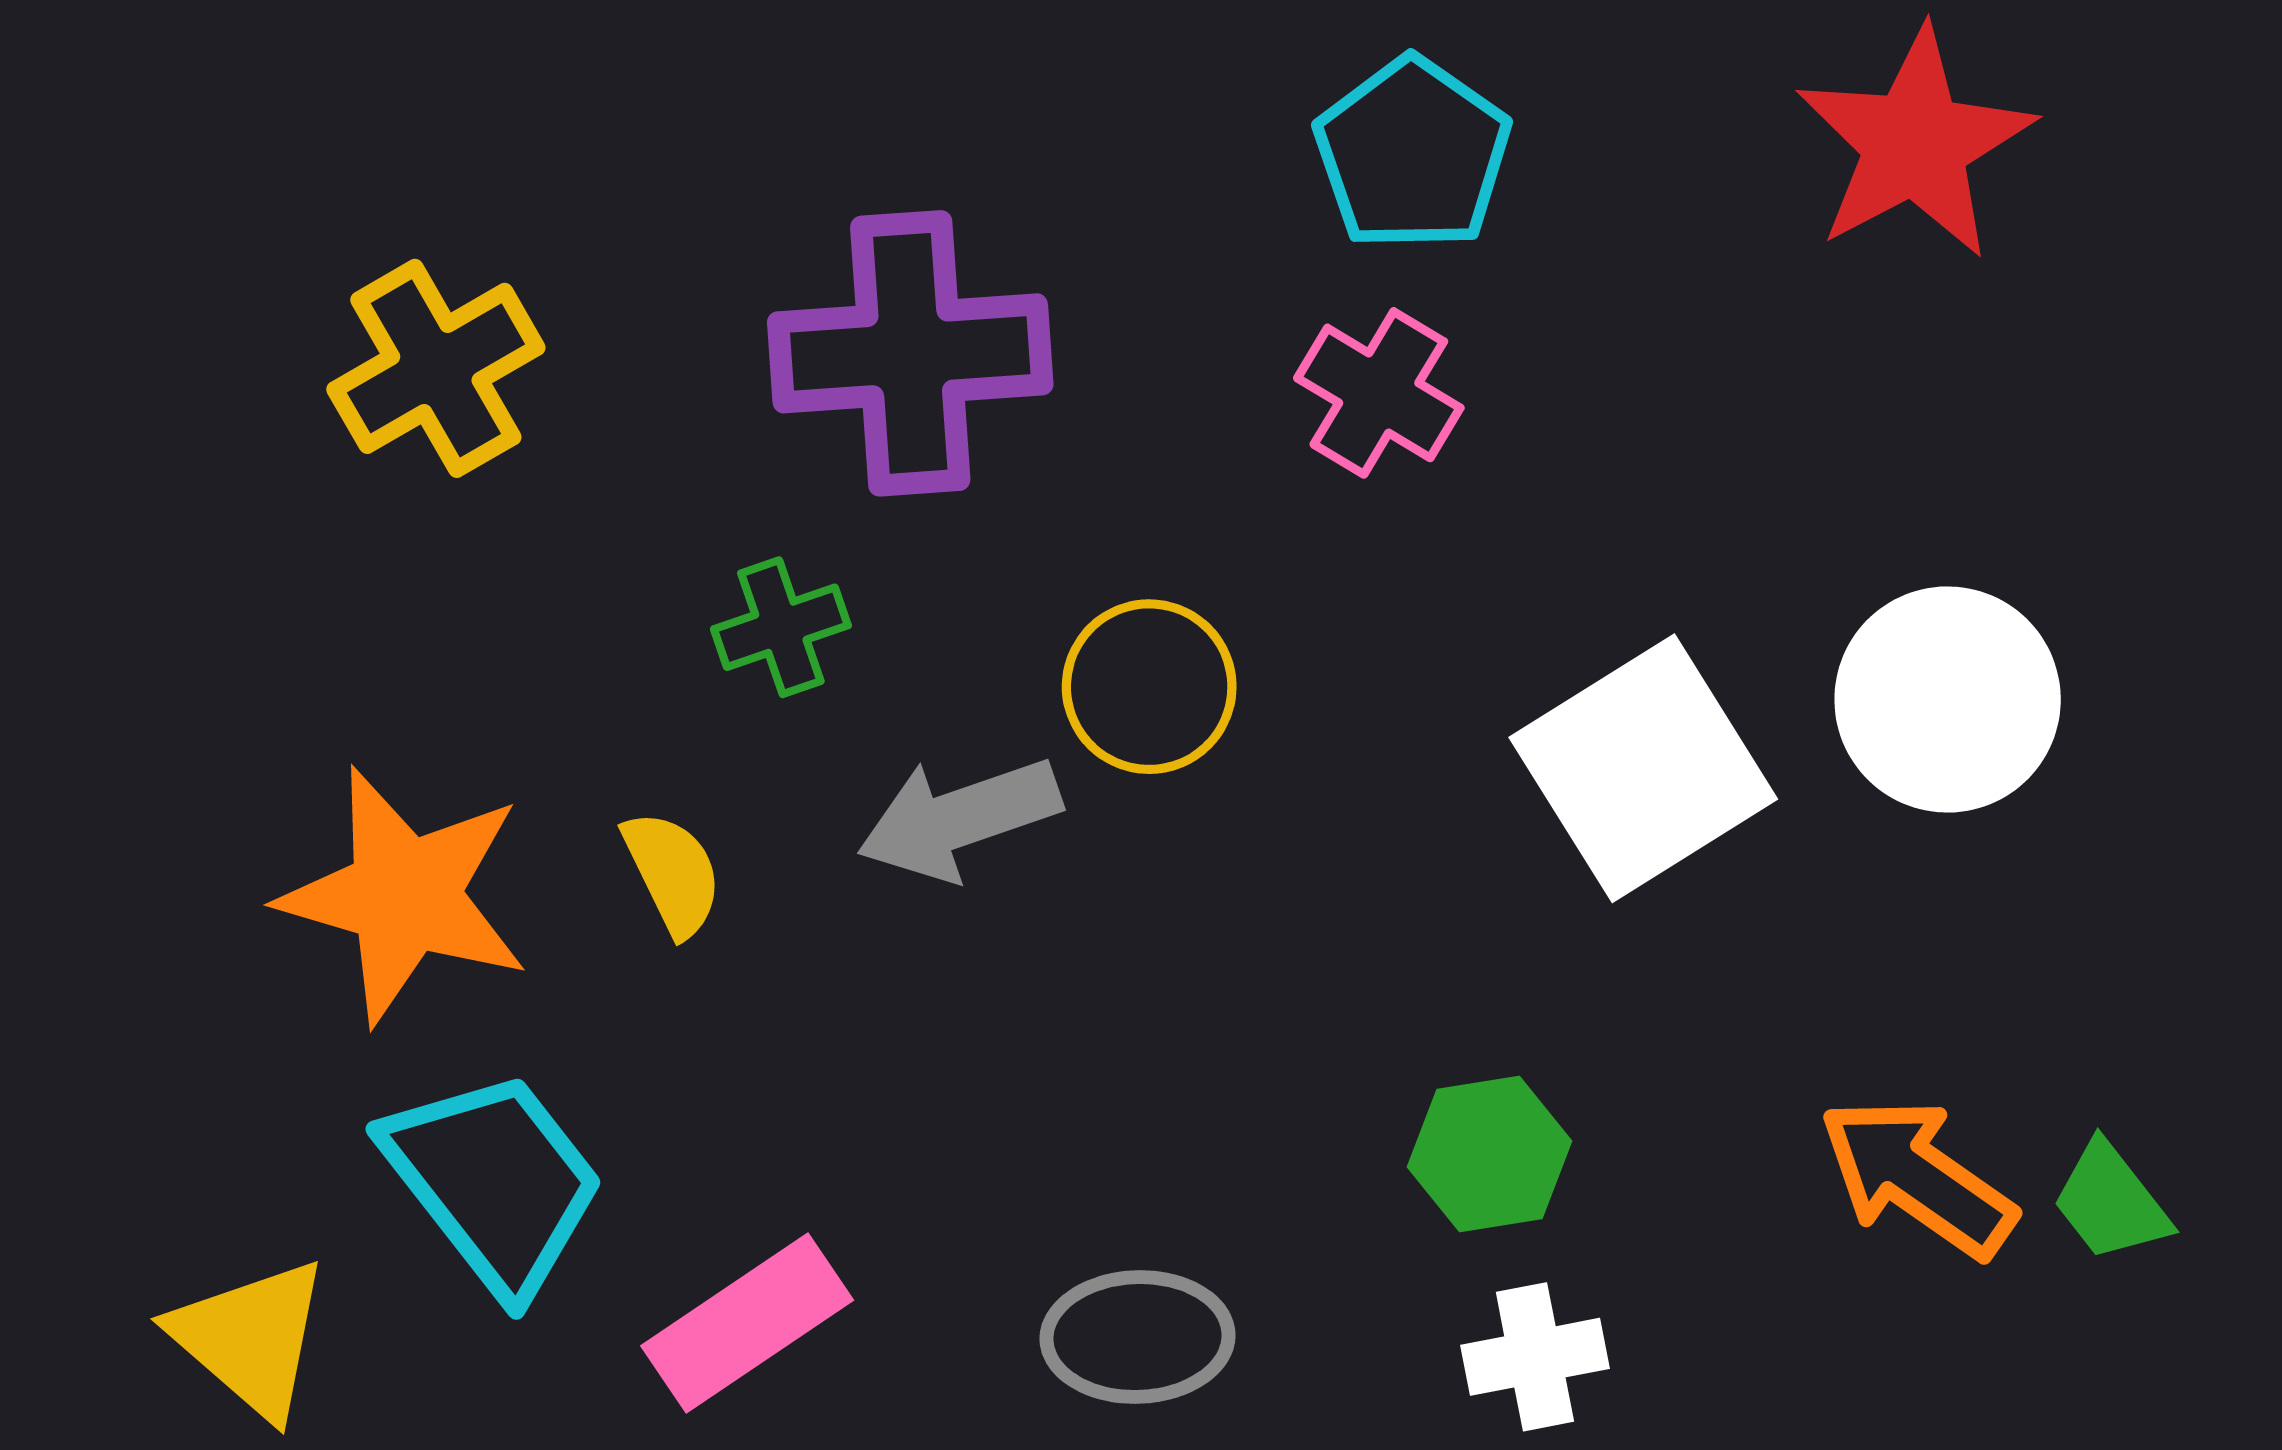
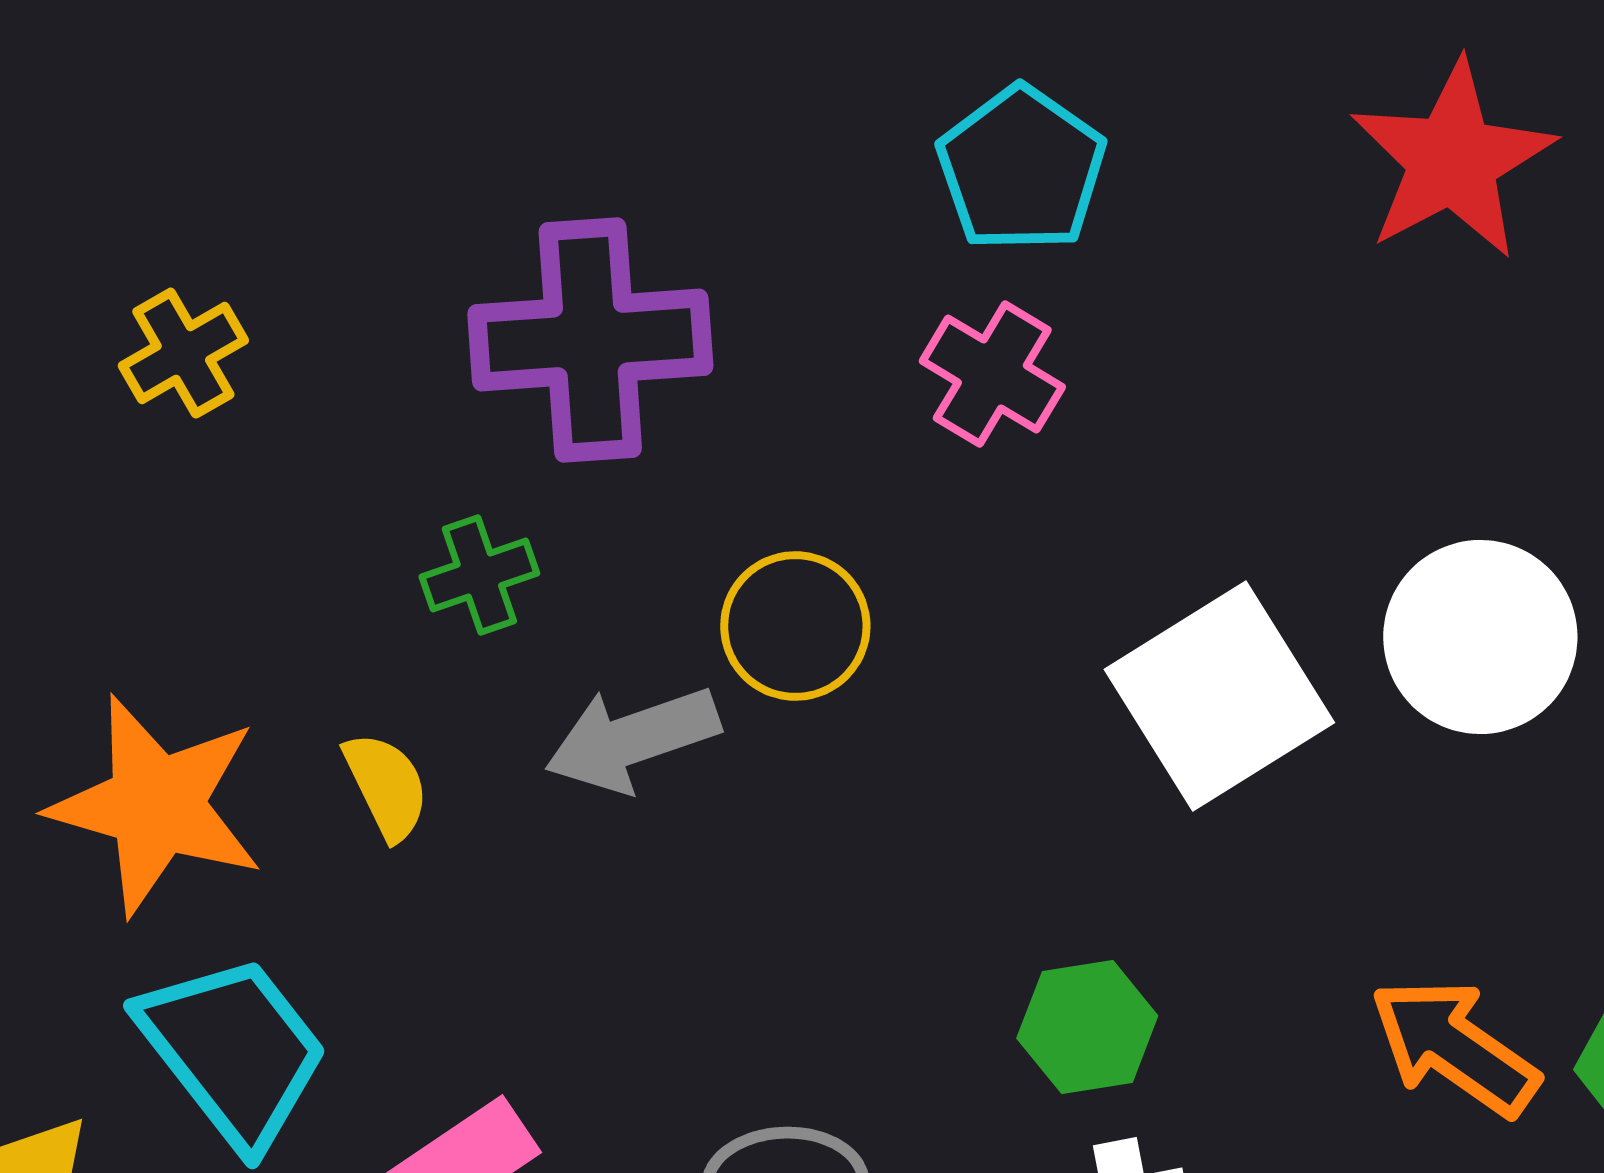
yellow cross: (436, 368) -> (183, 353), size x0.7

